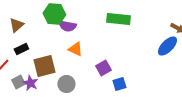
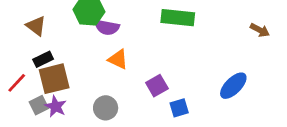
brown triangle: (16, 25) -> (36, 26), turned -42
blue ellipse: (167, 46) -> (233, 86), moved
brown square: (44, 66) -> (54, 79), moved

